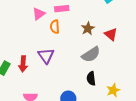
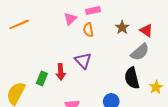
gray semicircle: (91, 54) -> (140, 52), moved
black semicircle: (91, 78) -> (132, 78), size x1.5

